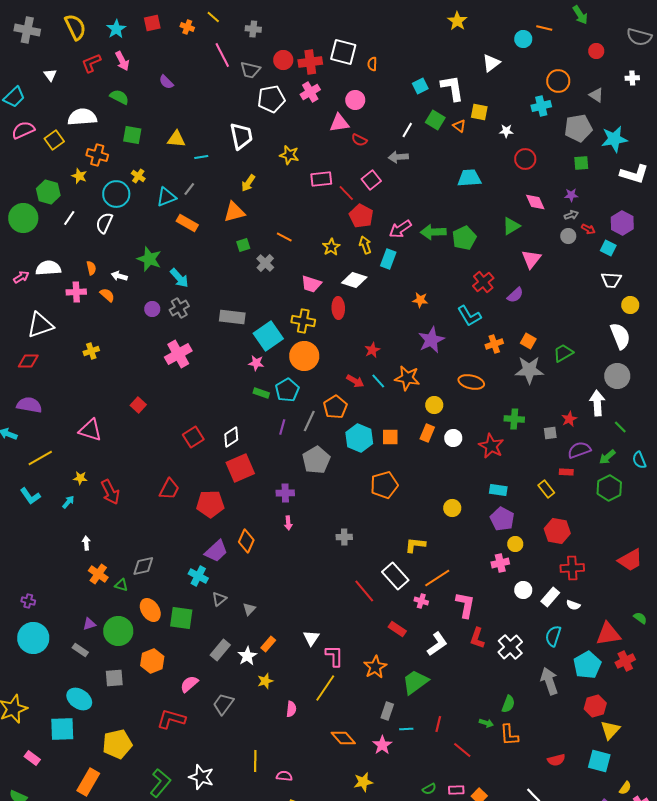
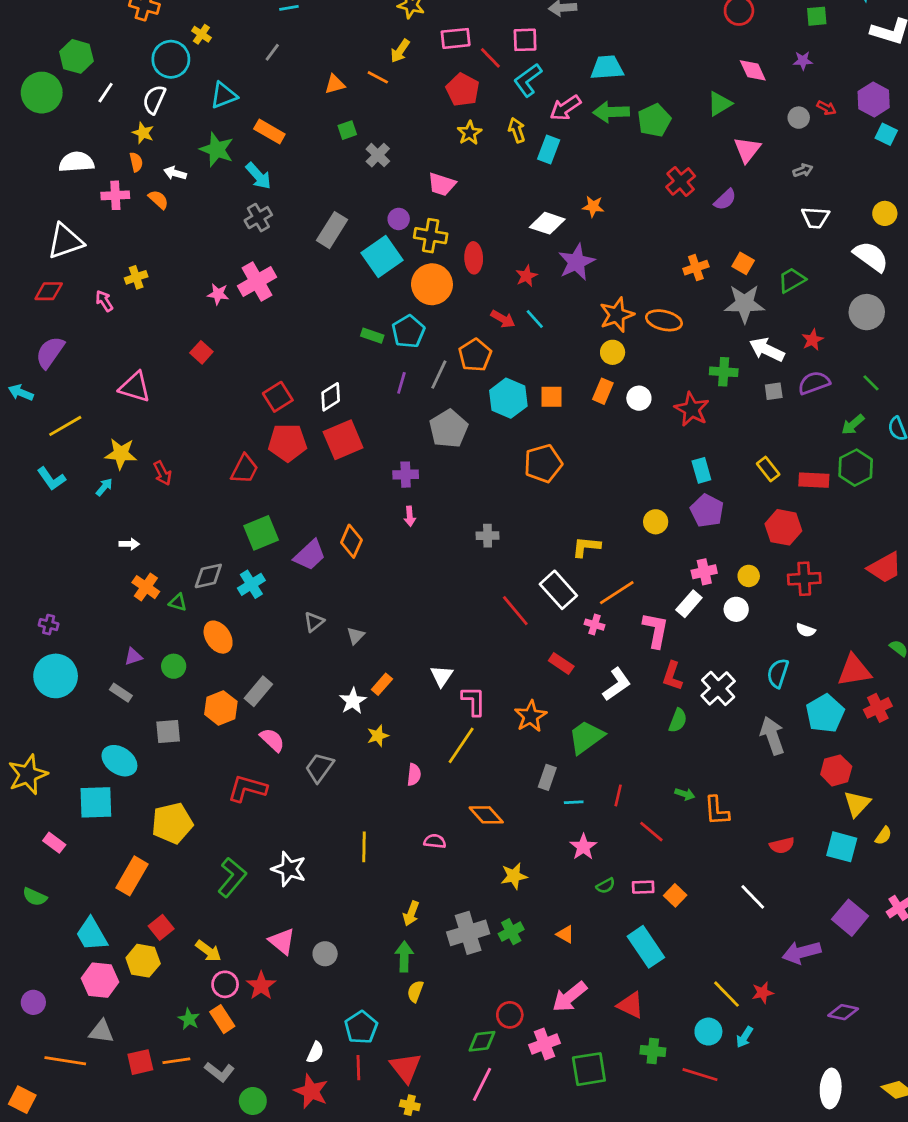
yellow star: (79, 176) -> (143, 133), moved
cyan trapezoid: (469, 178) -> (607, 68), moved
pink square: (371, 180) -> (525, 40), turned 36
yellow arrow: (248, 183) -> (400, 51), moved
cyan triangle: (166, 197) -> (224, 95), moved
orange triangle: (234, 212) -> (335, 84), size x0.7
gray arrow: (571, 215) -> (803, 170), moved
red pentagon: (361, 216) -> (463, 90), moved
orange rectangle: (187, 223) -> (269, 131), moved
orange line: (284, 237) -> (378, 77), moved
cyan square: (608, 248) -> (886, 134), moved
pink arrow: (21, 277) -> (104, 301), moved, turned -91
white diamond: (354, 280) -> (547, 223), moved
white trapezoid: (611, 280) -> (815, 218), moved
red ellipse: (338, 308) -> (474, 258), moved
purple circle: (152, 309) -> (399, 219), moved
cyan L-shape: (469, 316) -> (528, 80), moved, turned 85
gray rectangle: (232, 317) -> (332, 230), turned -65
white semicircle: (620, 336) -> (871, 256), turned -32
purple star: (431, 340) -> (576, 262), moved
pink star: (256, 363) -> (218, 294), moved
orange star: (407, 378) -> (617, 315), moved, turned -30
white arrow: (597, 403) -> (767, 350), moved, turned -60
purple semicircle: (29, 405) -> (50, 352), turned -65
red star: (569, 419) -> (813, 340), moved
purple semicircle: (579, 450) -> (814, 383), moved
red rectangle: (566, 472) -> (814, 480), moved, size x1.5
yellow star: (80, 478) -> (121, 454), size x1.6
cyan rectangle: (498, 490) -> (701, 470), turned 66
red arrow: (110, 492) -> (163, 473), size x0.7
red pentagon: (210, 504) -> (288, 443), moved
yellow circle: (452, 508) -> (656, 522), moved
white arrow: (86, 543) -> (129, 544), turned 96
yellow circle: (515, 544) -> (749, 576), moved
cyan cross: (198, 576) -> (251, 584), moved, turned 30
white rectangle: (550, 597) -> (689, 604), moved
green square: (181, 618) -> (261, 533), moved, turned -30
green circle: (118, 631) -> (174, 666), size x0.6
gray rectangle: (220, 650) -> (258, 691), moved
pink semicircle: (189, 684) -> (272, 740), turned 84
green semicircle: (508, 704) -> (678, 720), moved
pink star: (382, 745) -> (583, 847), moved
pink semicircle: (284, 776) -> (435, 841), moved
yellow semicircle: (625, 788) -> (883, 836), moved

